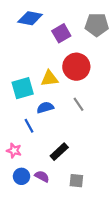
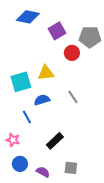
gray pentagon: (97, 25) -> (90, 37), moved
red circle: (76, 67) -> (72, 53), moved, size x0.6
purple semicircle: (42, 176) -> (43, 172), moved

